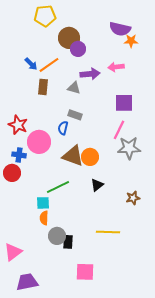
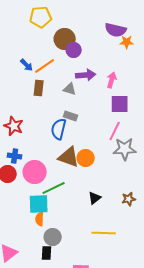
pink arrow: (116, 67) -> (112, 80), moved, turned 112
blue semicircle: (63, 128) -> (59, 129), size x1.5
pink circle: (39, 142) -> (35, 172), moved
black triangle: (97, 185) -> (95, 198), moved
cyan square: (43, 203) -> (39, 204), size x1.5
black rectangle: (68, 242) -> (47, 253), moved

